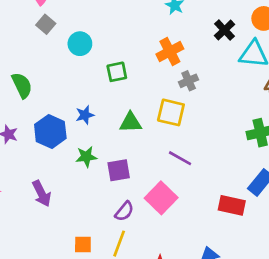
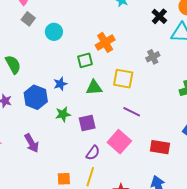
orange cross: (170, 51) -> (105, 42), moved
green square: (117, 72) -> (85, 60), moved
gray cross: (189, 81) -> (153, 57), moved
red rectangle: (232, 205) -> (160, 147), moved

